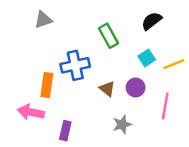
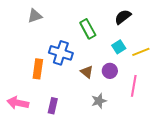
blue cross: (75, 65) -> (61, 53), turned 30
pink arrow: (31, 112) -> (18, 103), moved

